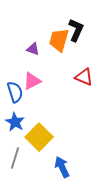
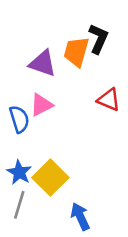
purple triangle: (33, 49) -> (43, 63), size x1.6
blue star: (15, 122) -> (19, 172), moved

